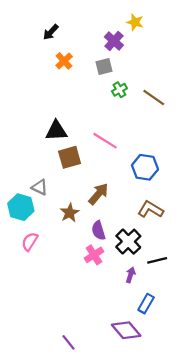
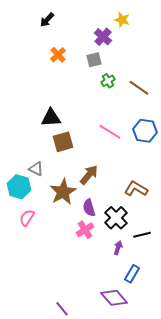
black arrow: (51, 32) -> (47, 20), moved
pink line: (105, 141) -> (110, 132), moved
blue hexagon: (145, 167) -> (145, 131), moved
brown star: (70, 213) -> (63, 192), size x1.5

